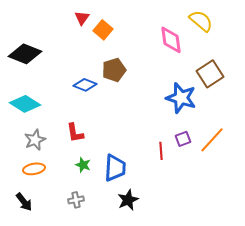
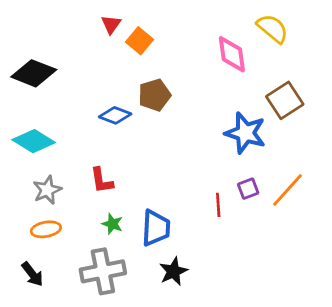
gray cross: (76, 200) -> (103, 271), size x2.0

